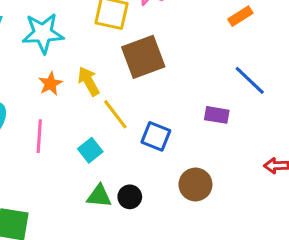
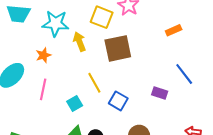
orange rectangle: (240, 16) -> (174, 30), moved
yellow arrow: (89, 81) -> (79, 42), moved
orange star: (50, 84) -> (43, 55), moved

